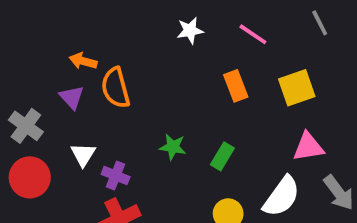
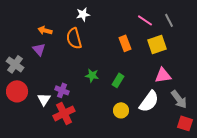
gray line: (320, 23) -> (169, 20), moved
white star: (190, 31) -> (83, 14), moved
pink line: (253, 34) -> (145, 20), moved
orange semicircle: (116, 88) -> (74, 38), moved
white triangle: (83, 155) -> (44, 99), moved

